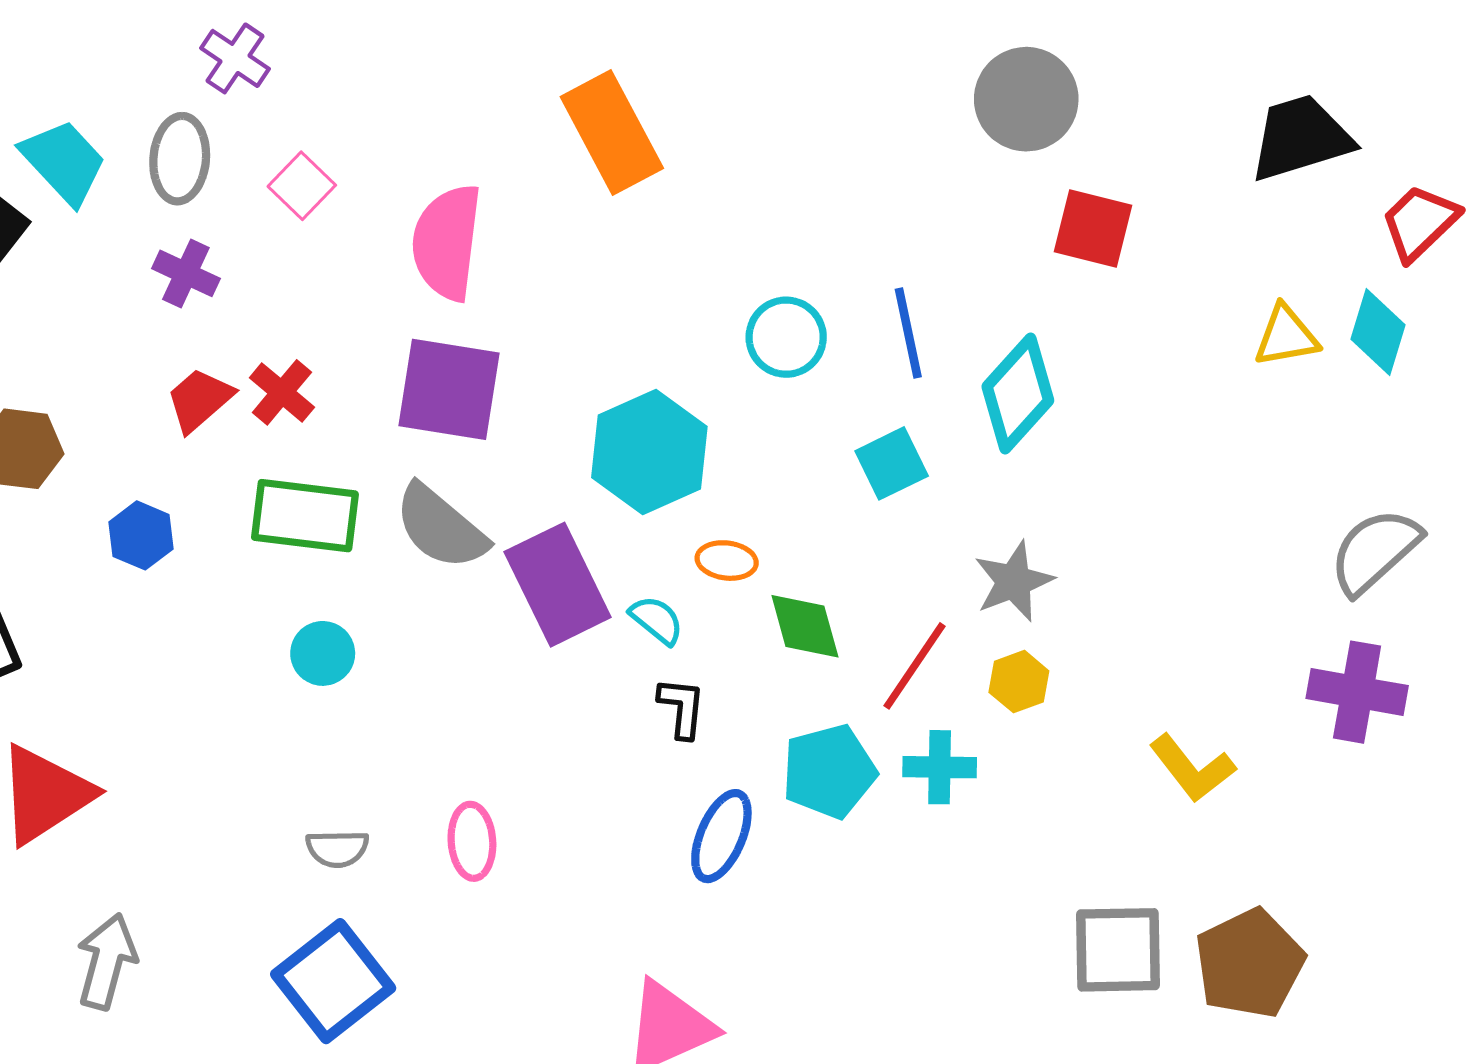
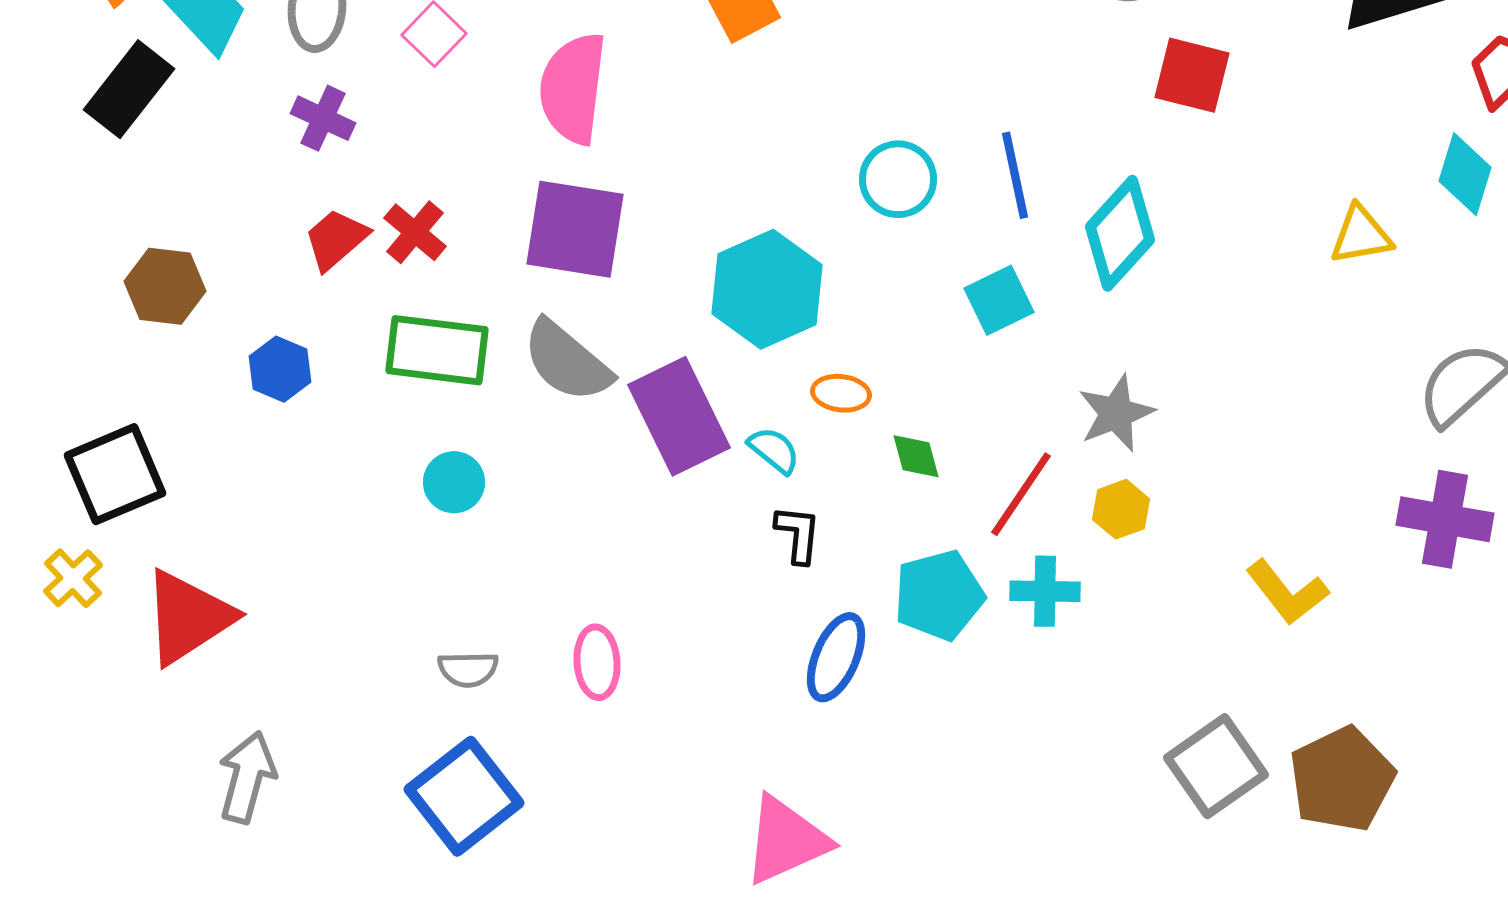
yellow triangle: (1286, 336) -> (1361, 235), moved
green diamond: (805, 626) -> (916, 456), size x0.7
gray square: (1118, 950) -> (1216, 766), turned -34

